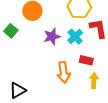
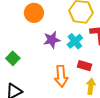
green square: (11, 31) -> (13, 58), moved

